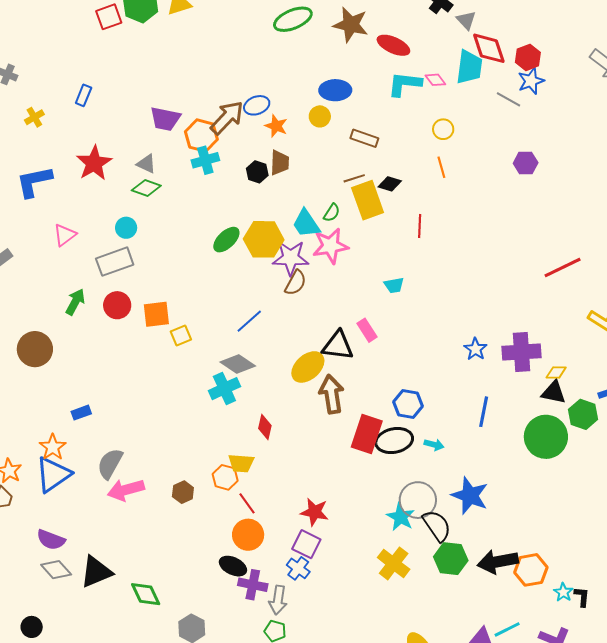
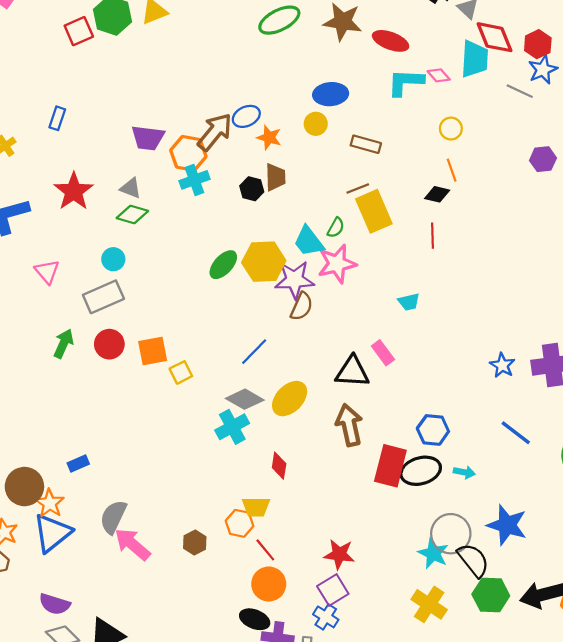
black diamond: (390, 184) -> (437, 194), moved
pink triangle: (65, 235) -> (47, 272), turned -30
brown circle: (35, 349) -> (24, 487), moved
yellow ellipse: (308, 367) -> (290, 399), moved
blue line: (484, 412) -> (516, 433), turned -60
pink arrow: (126, 490) -> (132, 544), turned 60
purple square: (306, 544) -> (333, 590), turned 36

